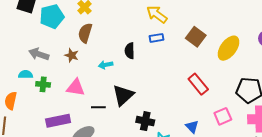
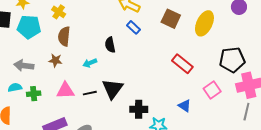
cyan pentagon: (52, 16) -> (29, 27), turned 30
blue rectangle: (157, 38) -> (134, 27), turned 64
black line: (98, 107) -> (90, 93), moved

